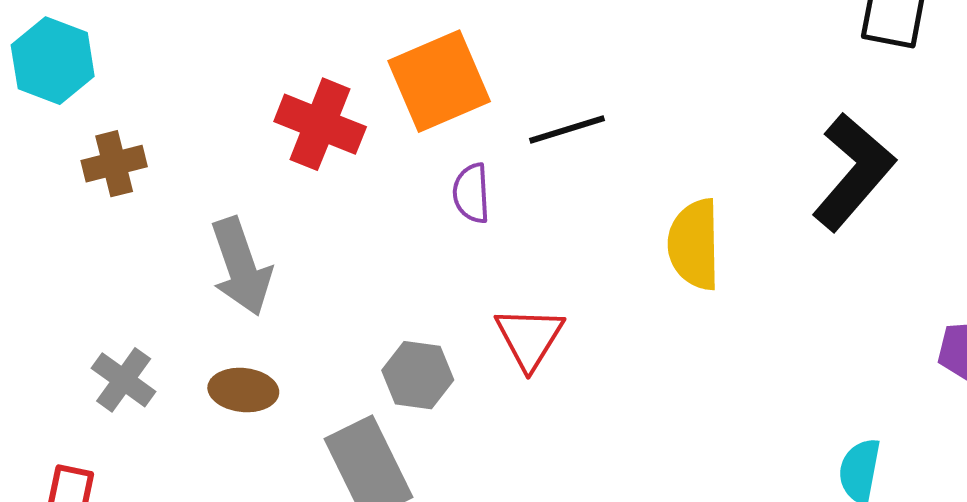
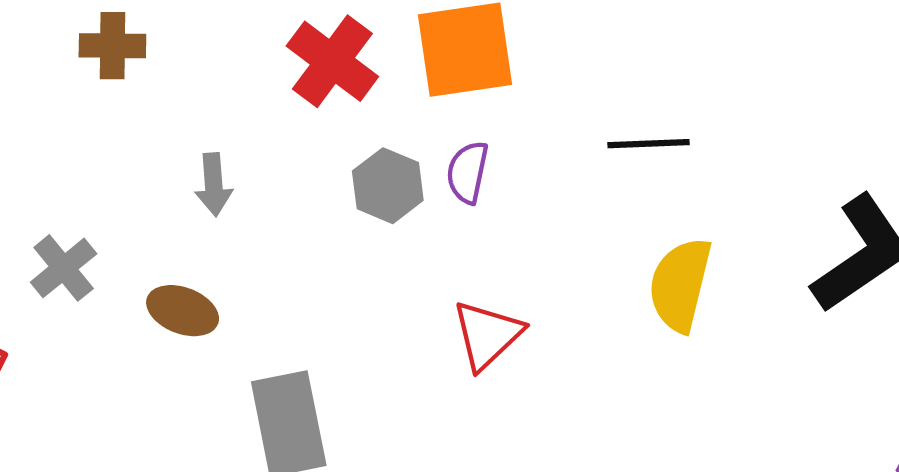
black line: (567, 130) -> (648, 144), moved
gray arrow: (241, 267) -> (214, 185), size x0.6
gray hexagon: (418, 375) -> (388, 186), moved

